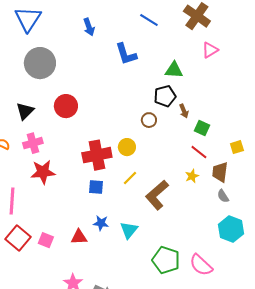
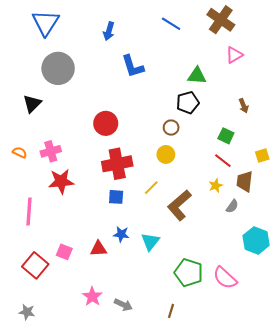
blue arrow: (89, 27) -> (109, 31), turned 36
blue L-shape: (126, 54) -> (133, 66), moved
red circle: (66, 106) -> (106, 123), moved
black triangle: (25, 111) -> (32, 104), moved
brown arrow: (184, 111) -> (244, 106), moved
yellow circle: (127, 147) -> (166, 154), moved
gray semicircle: (223, 196) -> (232, 206), moved, turned -112
red square: (18, 238) -> (35, 265), moved

